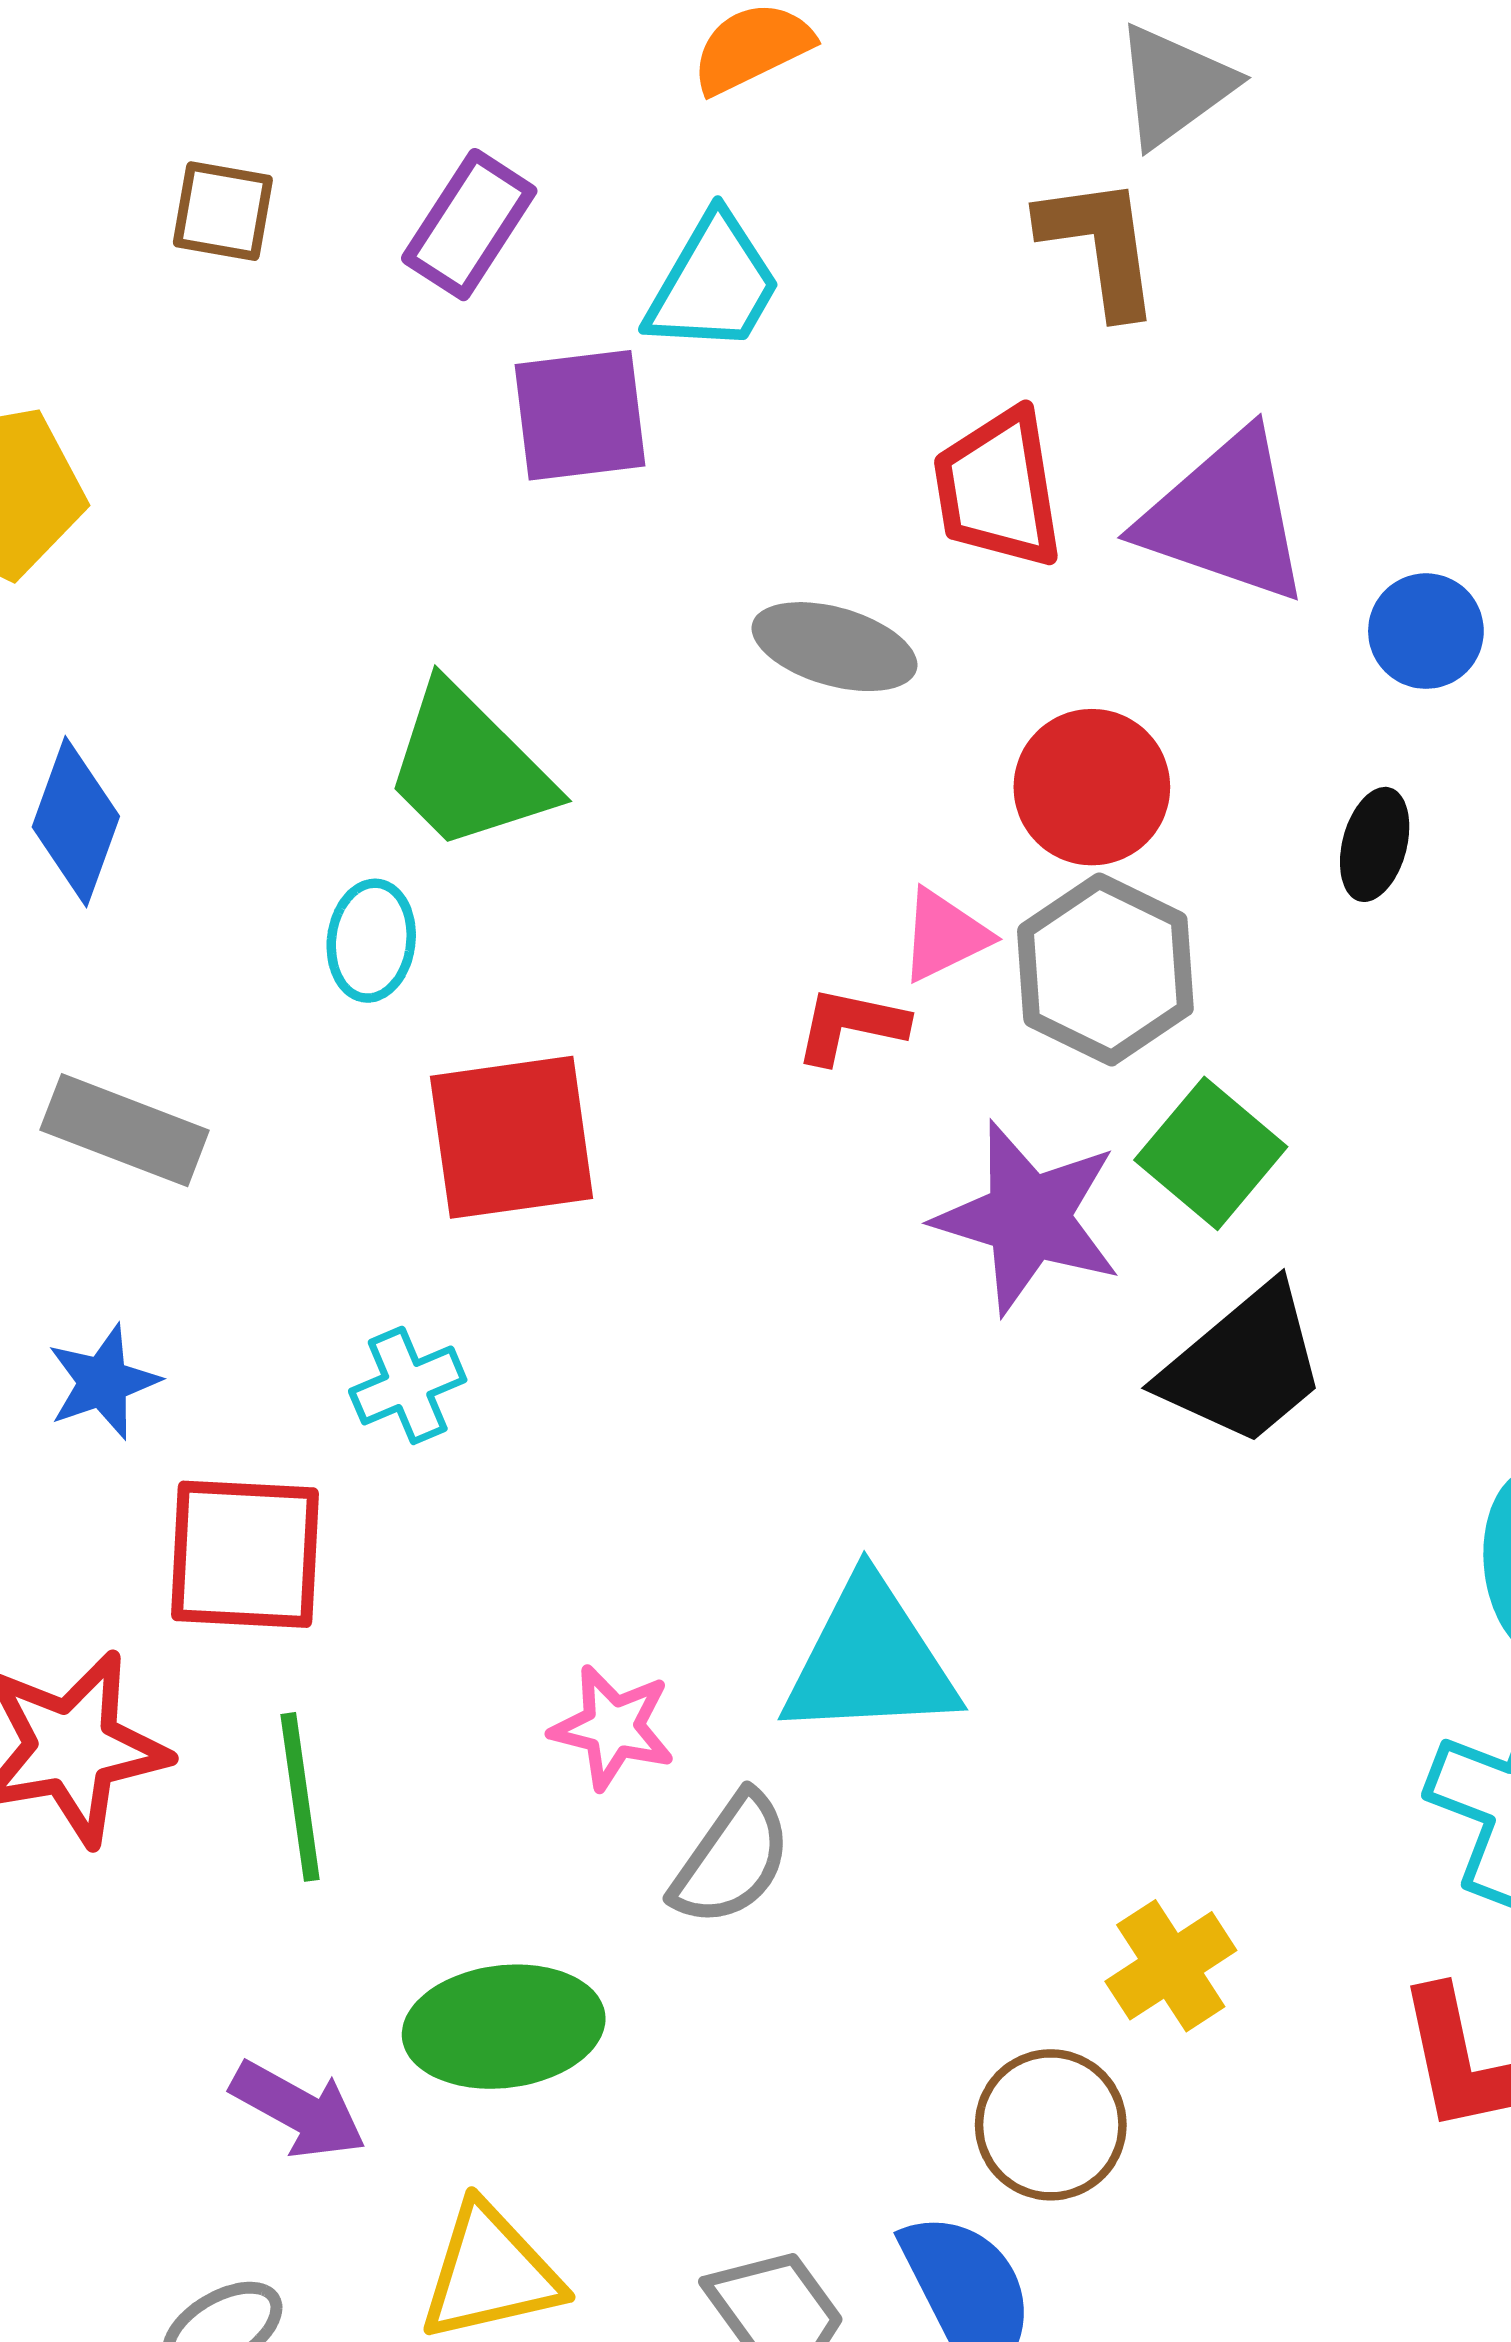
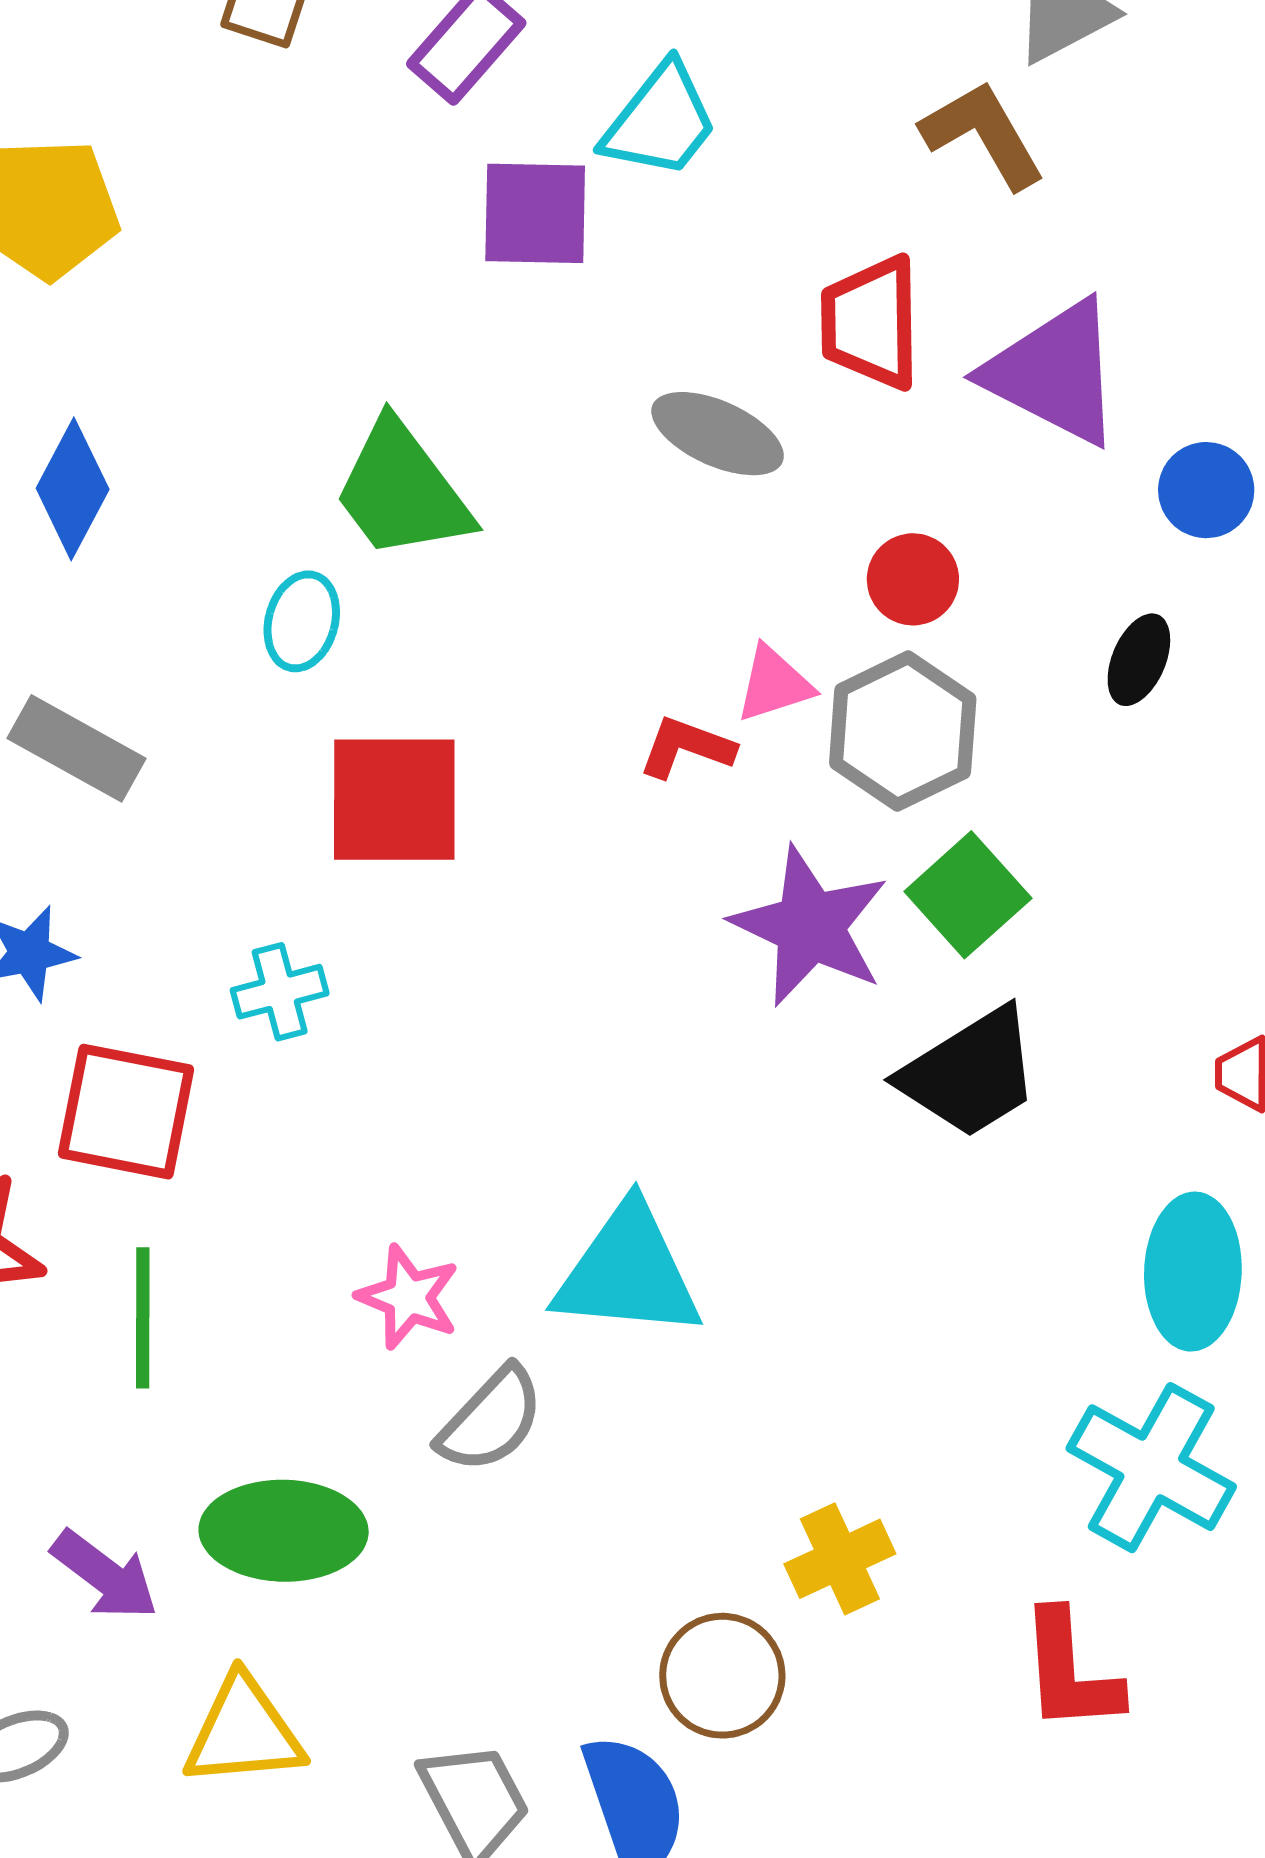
brown L-shape: (1100, 245) -> (983, 135), turned -30
red circle: (1092, 787) -> (913, 579), size x0.7

